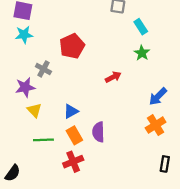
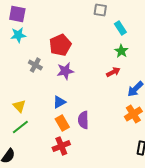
red arrow: (113, 77) -> (113, 72), moved
purple star: (25, 87) -> (65, 71), moved
yellow triangle: (34, 110) -> (19, 106), moved
green line: (43, 140) -> (20, 127), moved, turned -36

